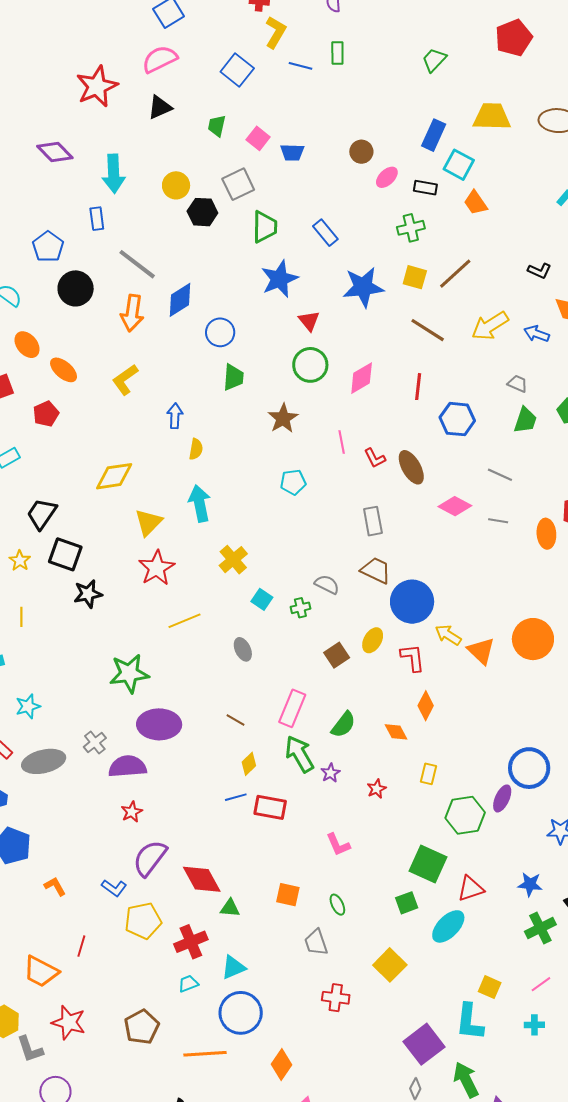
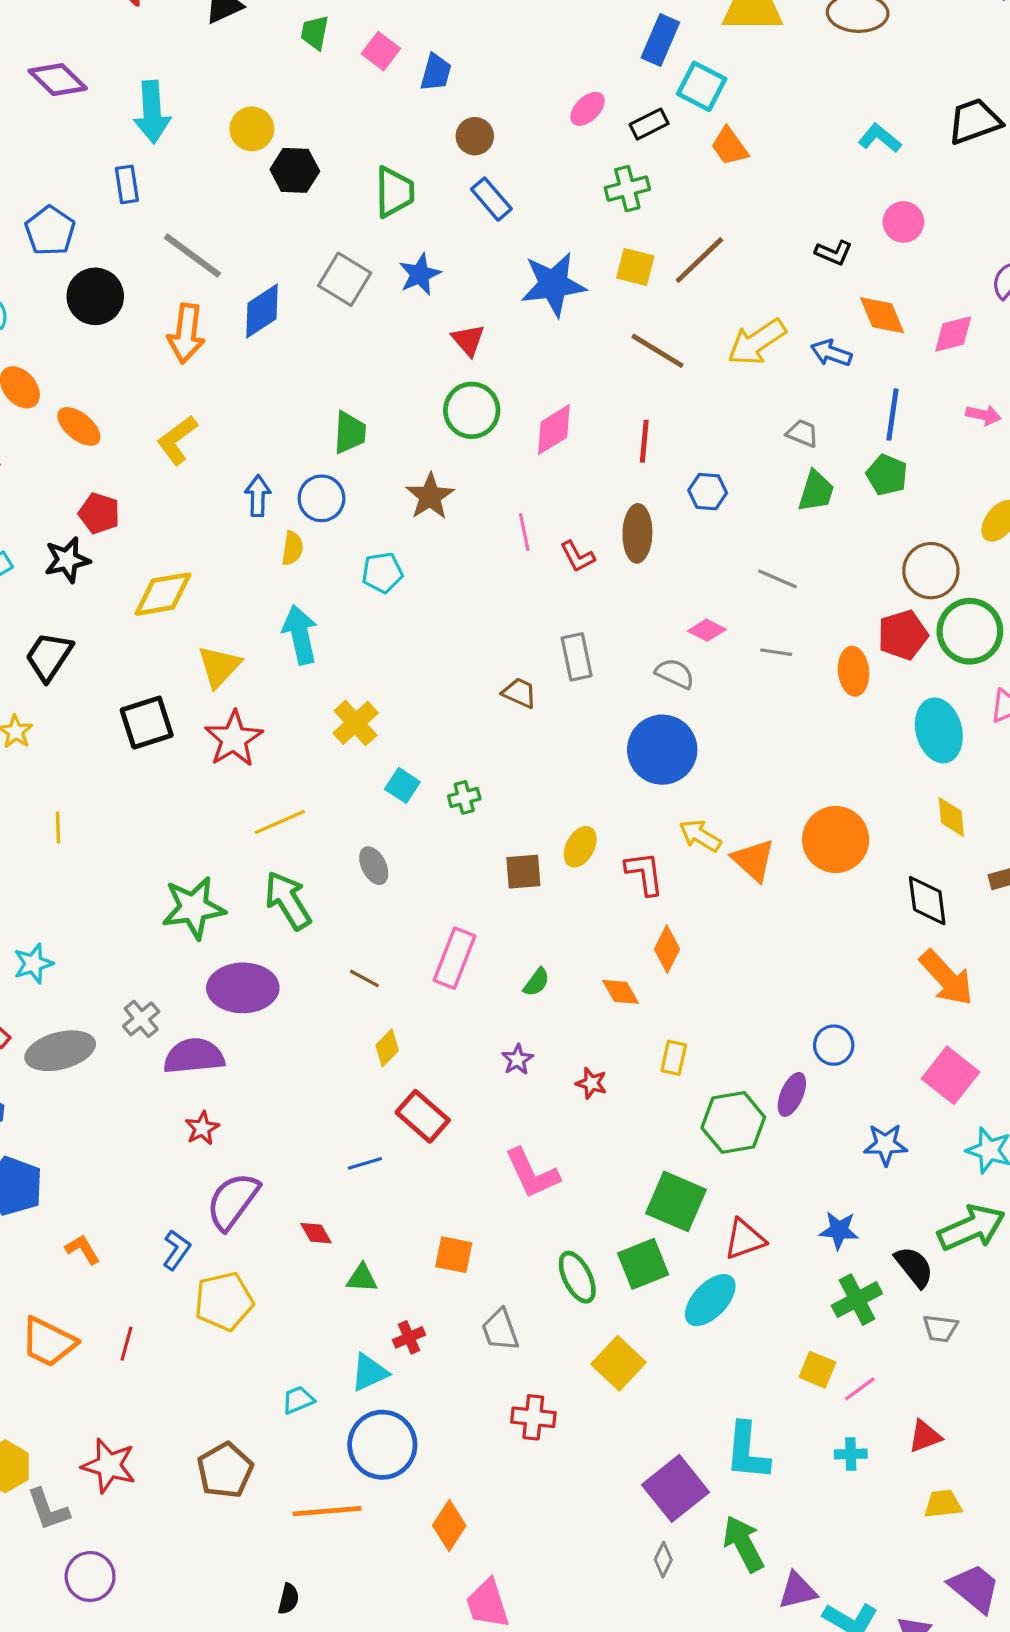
blue trapezoid: (292, 152) -> (436, 72), turned -75
brown circle: (361, 152) -> (475, 136), moved
gray square: (238, 184) -> (345, 279), moved, turned -32
black rectangle: (425, 188) -> (649, 124), turned -35
blue star: (279, 279) -> (420, 274), size x0.7
blue circle: (220, 332) -> (322, 498), moved
red pentagon: (46, 414) -> (99, 513), moved, turned -30
blue hexagon: (457, 419) -> (708, 492), size x0.7
brown ellipse: (411, 467) -> (637, 533), moved, turned 32
cyan pentagon: (293, 482) -> (382, 573), moved
pink diamond: (455, 506) -> (707, 630), size x0.7
black square: (65, 554) -> (147, 723), moved, turned -36
brown trapezoid: (376, 570) -> (519, 693), moved, size x0.7
gray semicircle: (327, 584) -> (675, 674), moved
black star: (88, 594) -> (67, 560), moved
blue circle: (412, 602) -> (662, 750), moved
yellow line: (21, 617) -> (58, 827), moved
brown square: (337, 655) -> (523, 872), turned 30
green semicircle: (343, 725) -> (536, 982), size x0.7
green arrow: (300, 754) -> (288, 900), moved
blue circle: (529, 768) -> (834, 1045), size x0.6
red star: (377, 789) -> (591, 1083), turned -30
blue line: (236, 797) -> (365, 1163), moved
red rectangle: (270, 807) -> (423, 1116), turned 32
pink L-shape: (338, 845) -> (532, 1173), size x1.4
red diamond: (202, 879) -> (316, 1233), size x0.5
blue L-shape: (114, 888) -> (177, 1250), turned -90
green square: (407, 903) -> (643, 1264), size x1.4
green ellipse: (337, 905) -> (577, 1277), moved, size x1.5
red cross: (191, 942) -> (409, 1337), moved, size x0.6
orange trapezoid: (41, 972) -> (48, 1342), moved
yellow square: (490, 987) -> (817, 1370), moved

